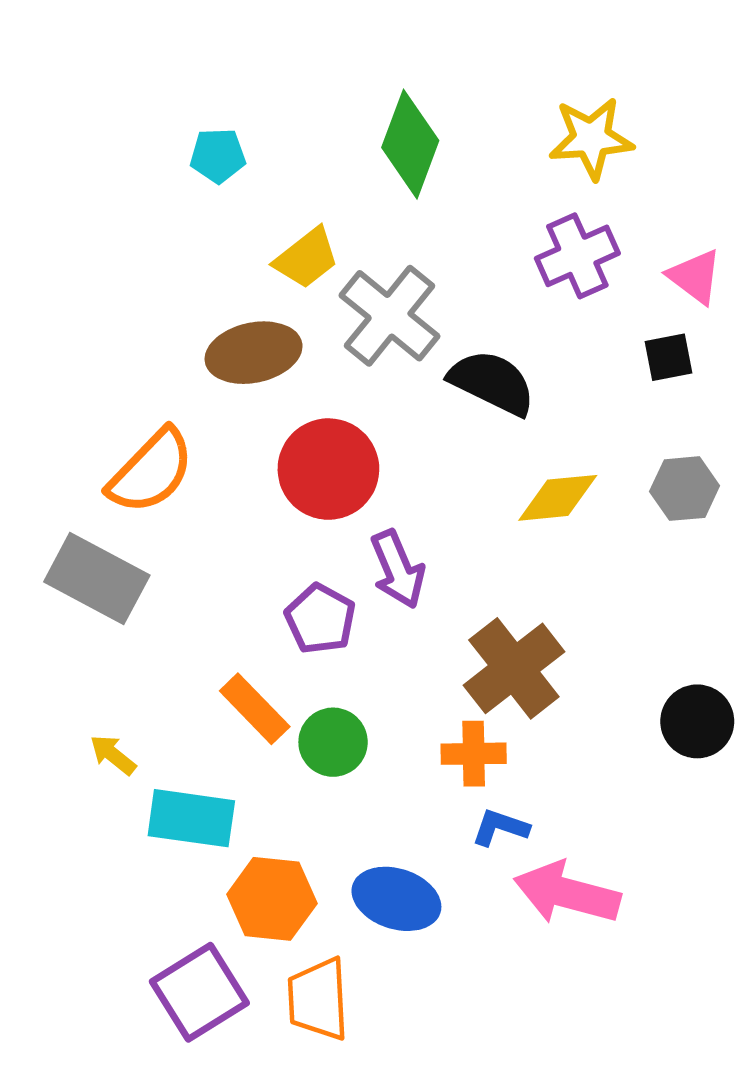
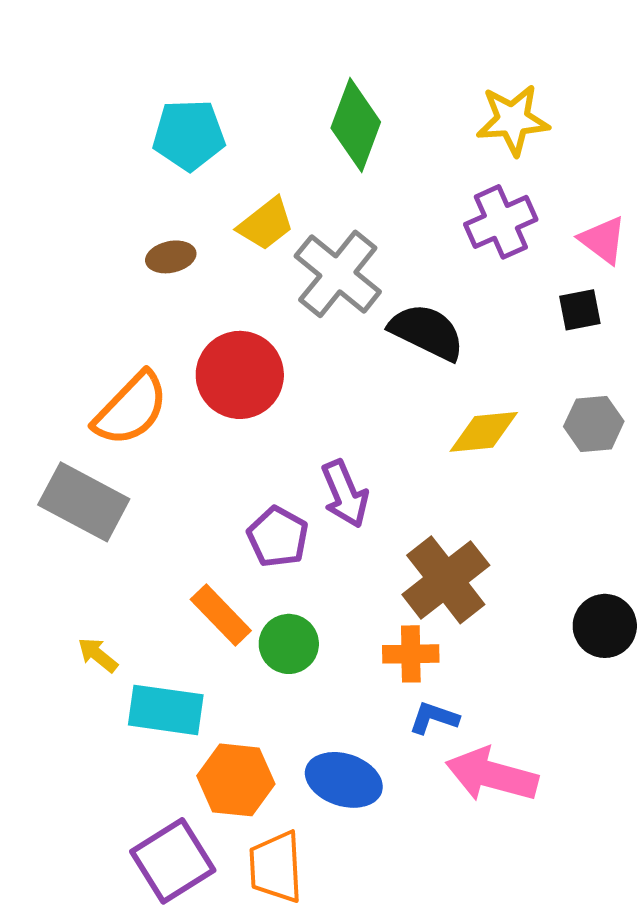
cyan pentagon: (218, 156) -> (189, 135), size x1.5
brown ellipse: (254, 353) -> (171, 257), moved, size x0.6
red circle: (328, 469) -> (240, 375), moved

